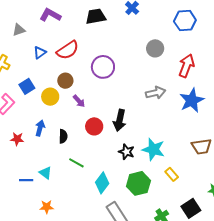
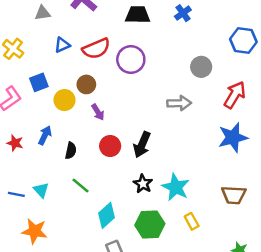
purple circle: (103, 67) -> (131, 60), moved
gray arrow: (156, 93) -> (179, 103), moved
orange star: (47, 207) -> (35, 231), size x1.5

